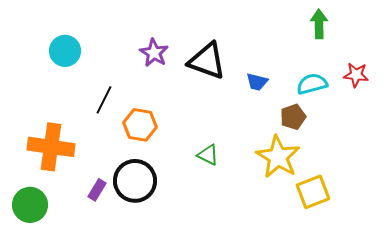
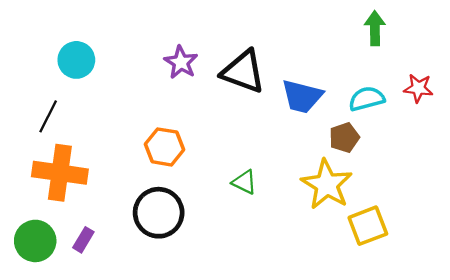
blue trapezoid: (257, 82) -> (302, 96), size x1.6
black line: (104, 100) -> (48, 116), moved
purple rectangle: (97, 190) -> (83, 240), moved

